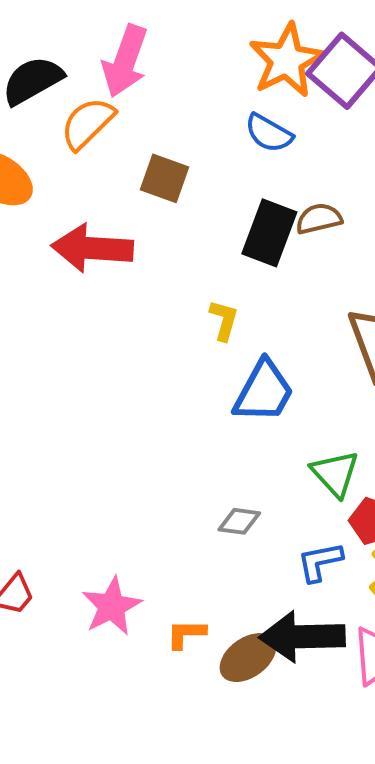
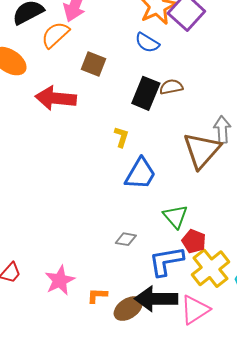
blue L-shape: (320, 562) -> (166, 261), size x1.5

